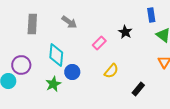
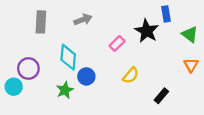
blue rectangle: (151, 15) -> (166, 14), moved
gray arrow: (69, 22) -> (83, 20), turned -56
black star: (125, 32) -> (147, 31), size x1.5

